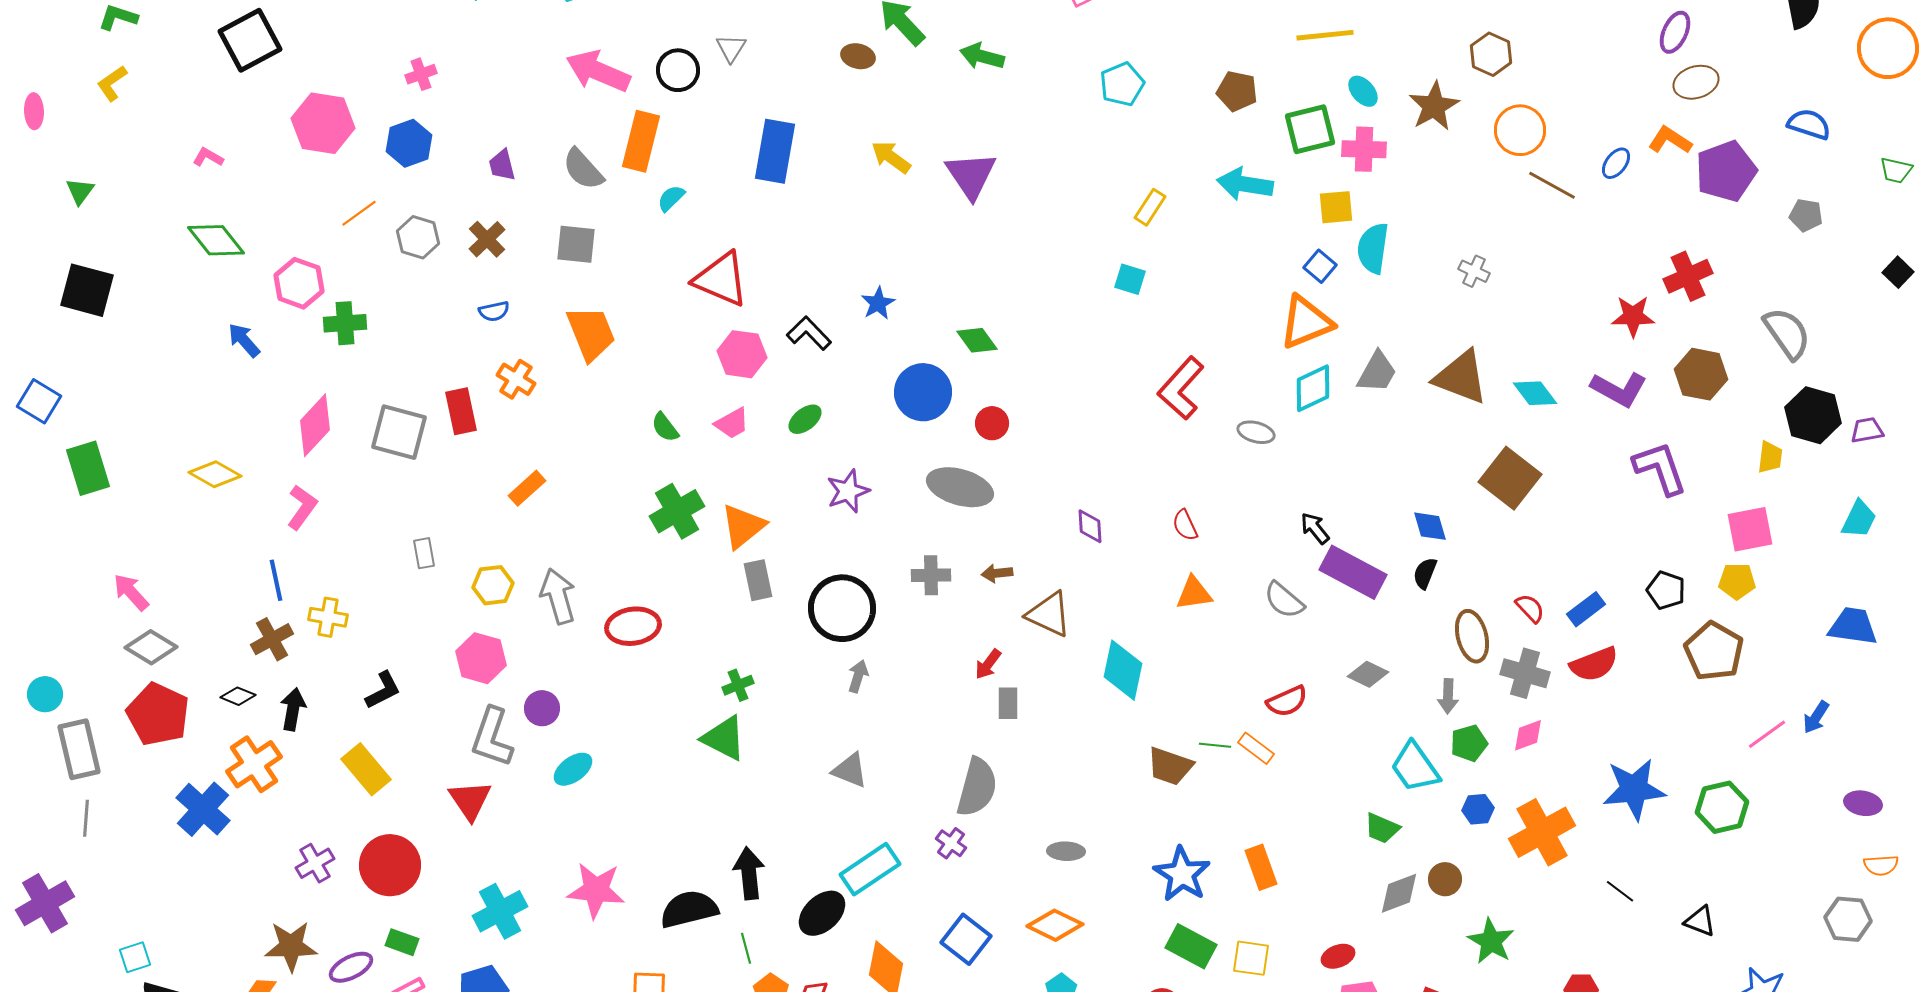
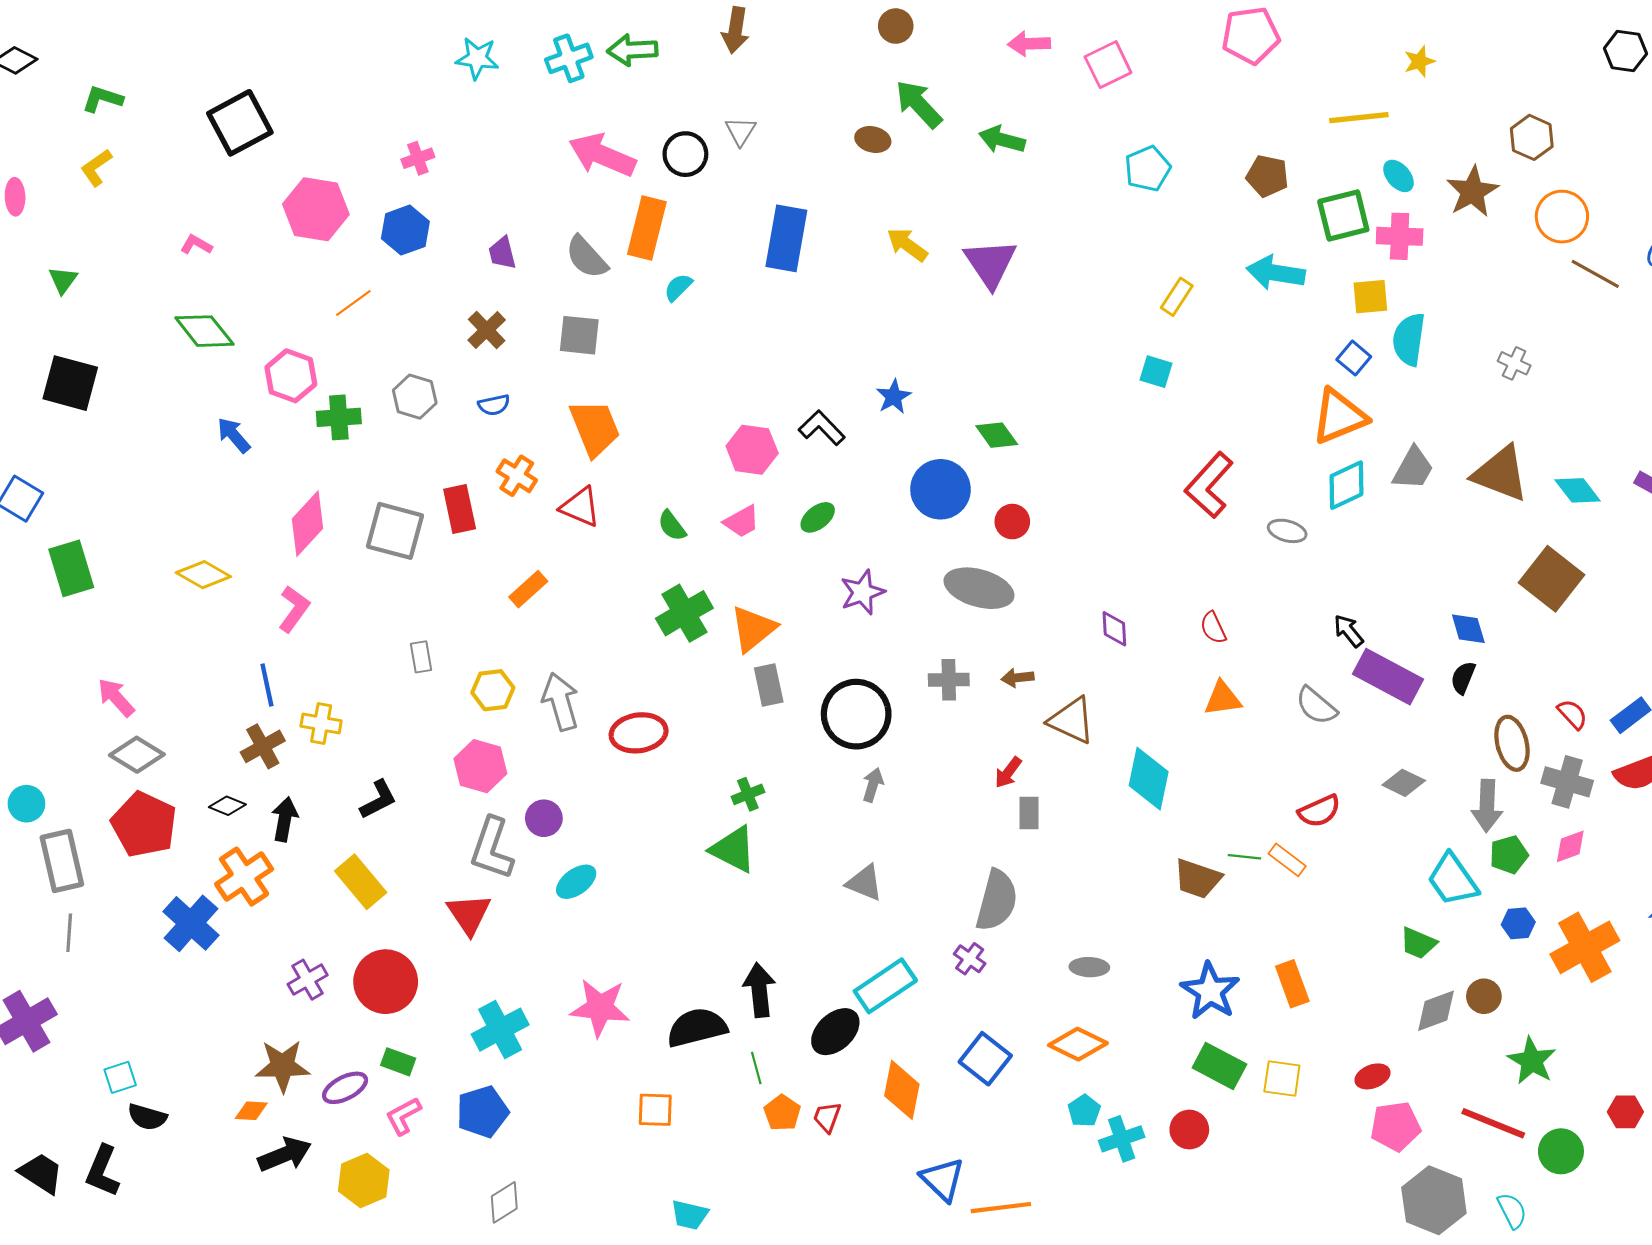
gray hexagon: (418, 237) -> (415, 397), moved
red triangle: (721, 279) -> (580, 507), moved, size x0.7
gray arrow: (1448, 696) -> (1487, 806), size x1.4

